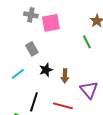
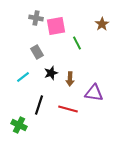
green line: (87, 42) -> (77, 43), moved
purple triangle: (89, 90) -> (94, 93), turned -42

